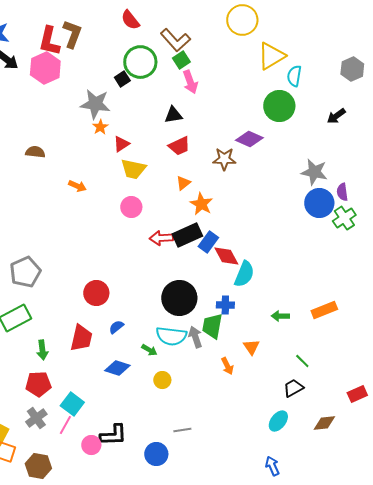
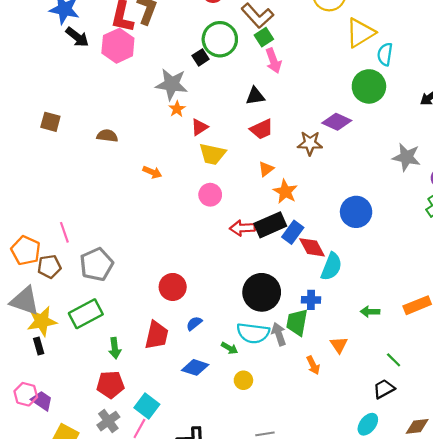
blue circle: (319, 203) -> (356, 212), moved

